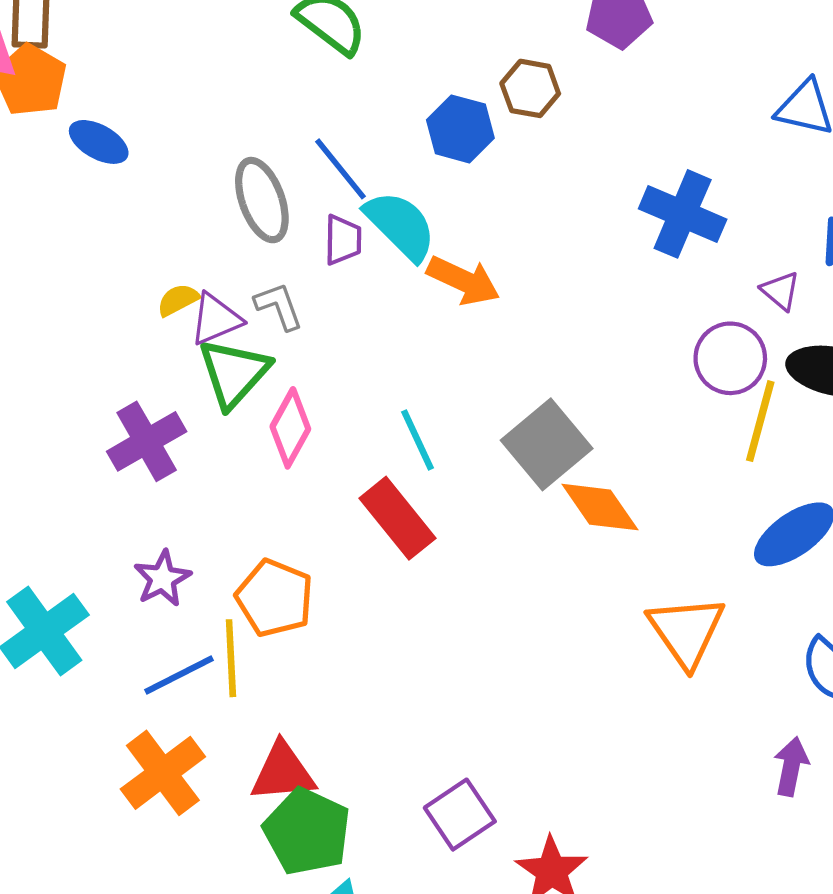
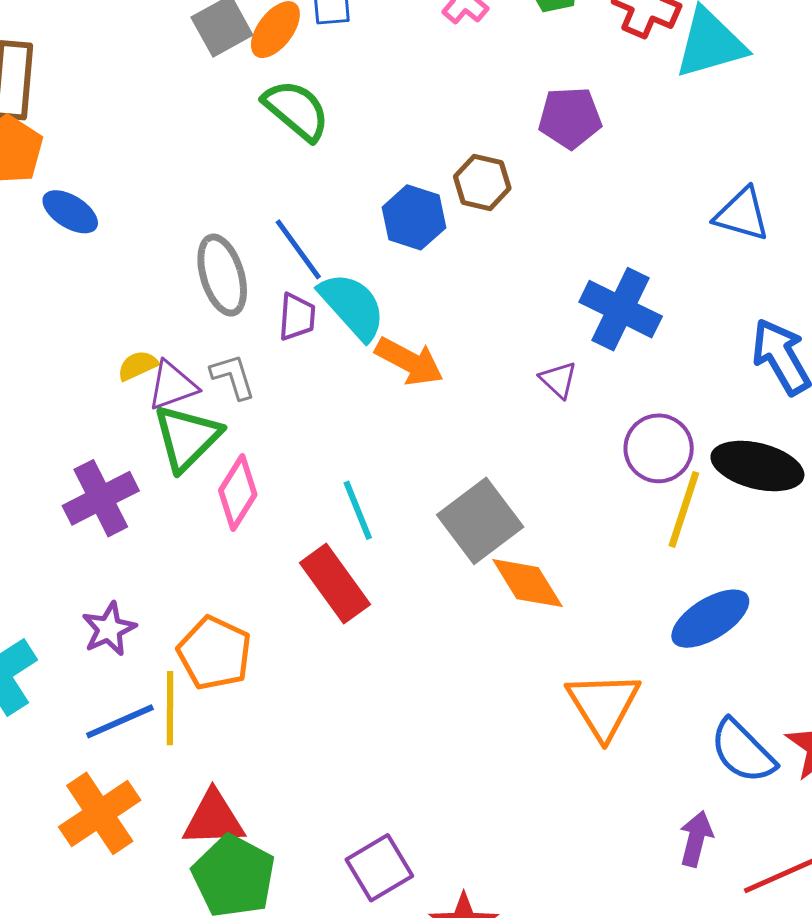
purple triangle: (780, 291) -> (558, 380), moved

